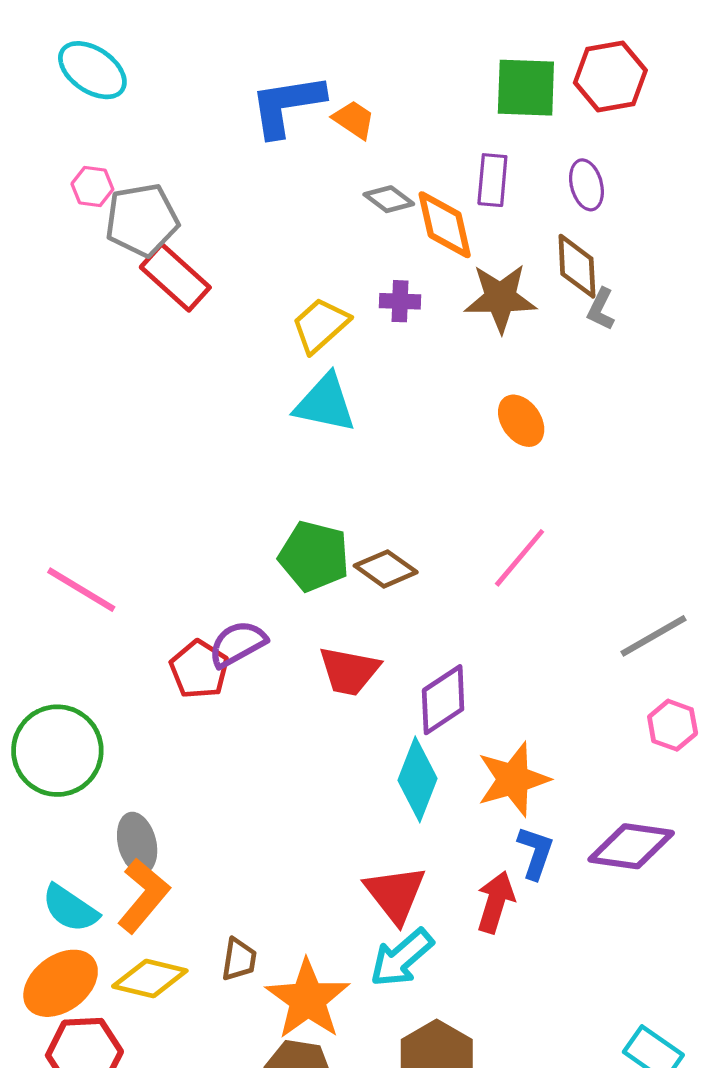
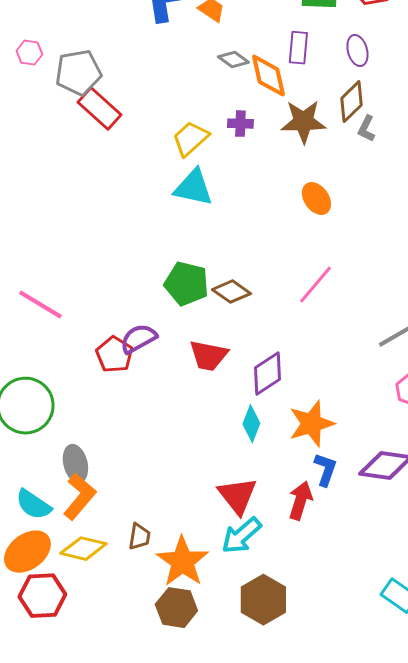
pink hexagon: (92, 186) -> (29, 53), moved
brown diamond: (577, 266) -> (351, 102), turned 48
cyan diamond: (418, 779) -> (251, 424), size x0.7

